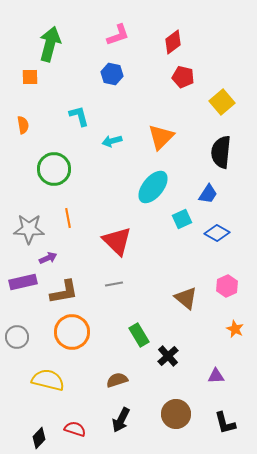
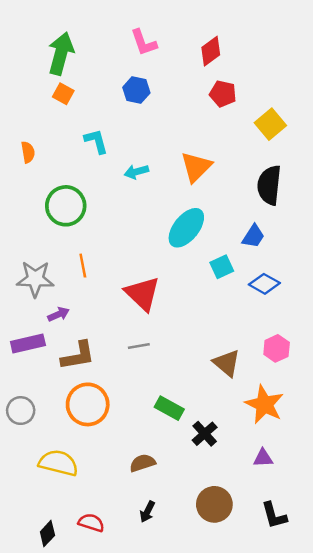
pink L-shape: (118, 35) -> (144, 43), turned 90
orange square: (30, 77) -> (63, 94), moved, turned 30
orange star: (235, 329) -> (264, 404), moved, size x1.8
green rectangle: (139, 335) -> (169, 408), turned -30
black arrow: (121, 420) -> (147, 512), size x0.7

